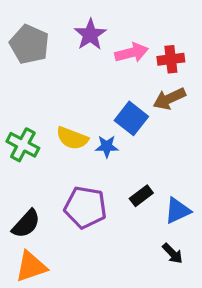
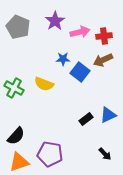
blue star: (107, 146) -> (63, 59), moved
purple pentagon: (85, 207) -> (50, 154), moved
blue triangle: (178, 211) -> (108, 115), moved

